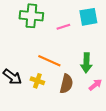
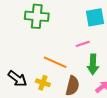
pink line: (63, 27) -> (83, 44), moved

